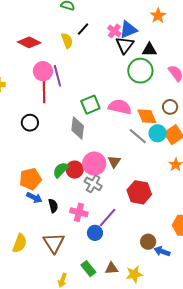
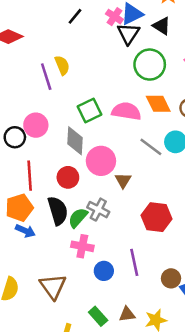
yellow semicircle: (67, 41) -> (62, 65), moved
black triangle: (149, 50) -> (162, 26), moved, turned 35
pink circle: (43, 71) -> (36, 125), moved
red line: (44, 91) -> (30, 176), moved
orange diamond: (147, 116) -> (158, 104), moved
pink circle: (94, 164) -> (101, 161), moved
green semicircle: (61, 170) -> (78, 218), moved
red circle: (75, 170) -> (68, 177), moved
black semicircle: (53, 206) -> (58, 211), moved, size x1.6
purple line: (108, 218) -> (134, 262), moved, turned -50

